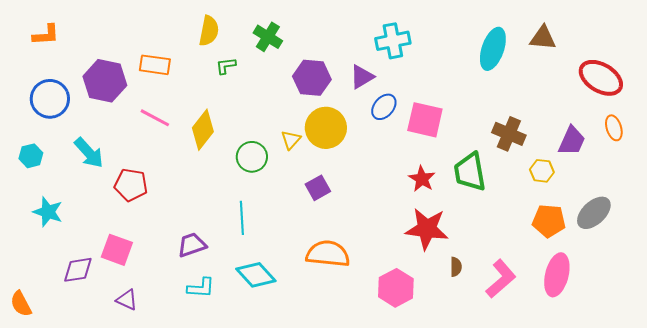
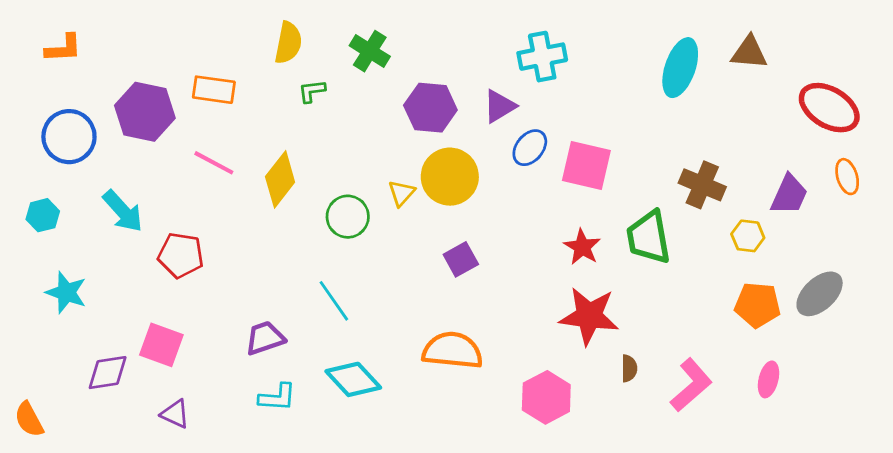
purple square: (318, 188) -> (461, 259), moved
cyan line: (242, 218) -> (334, 301), turned -32
pink ellipse: (557, 275) -> (768, 379), size x0.6

